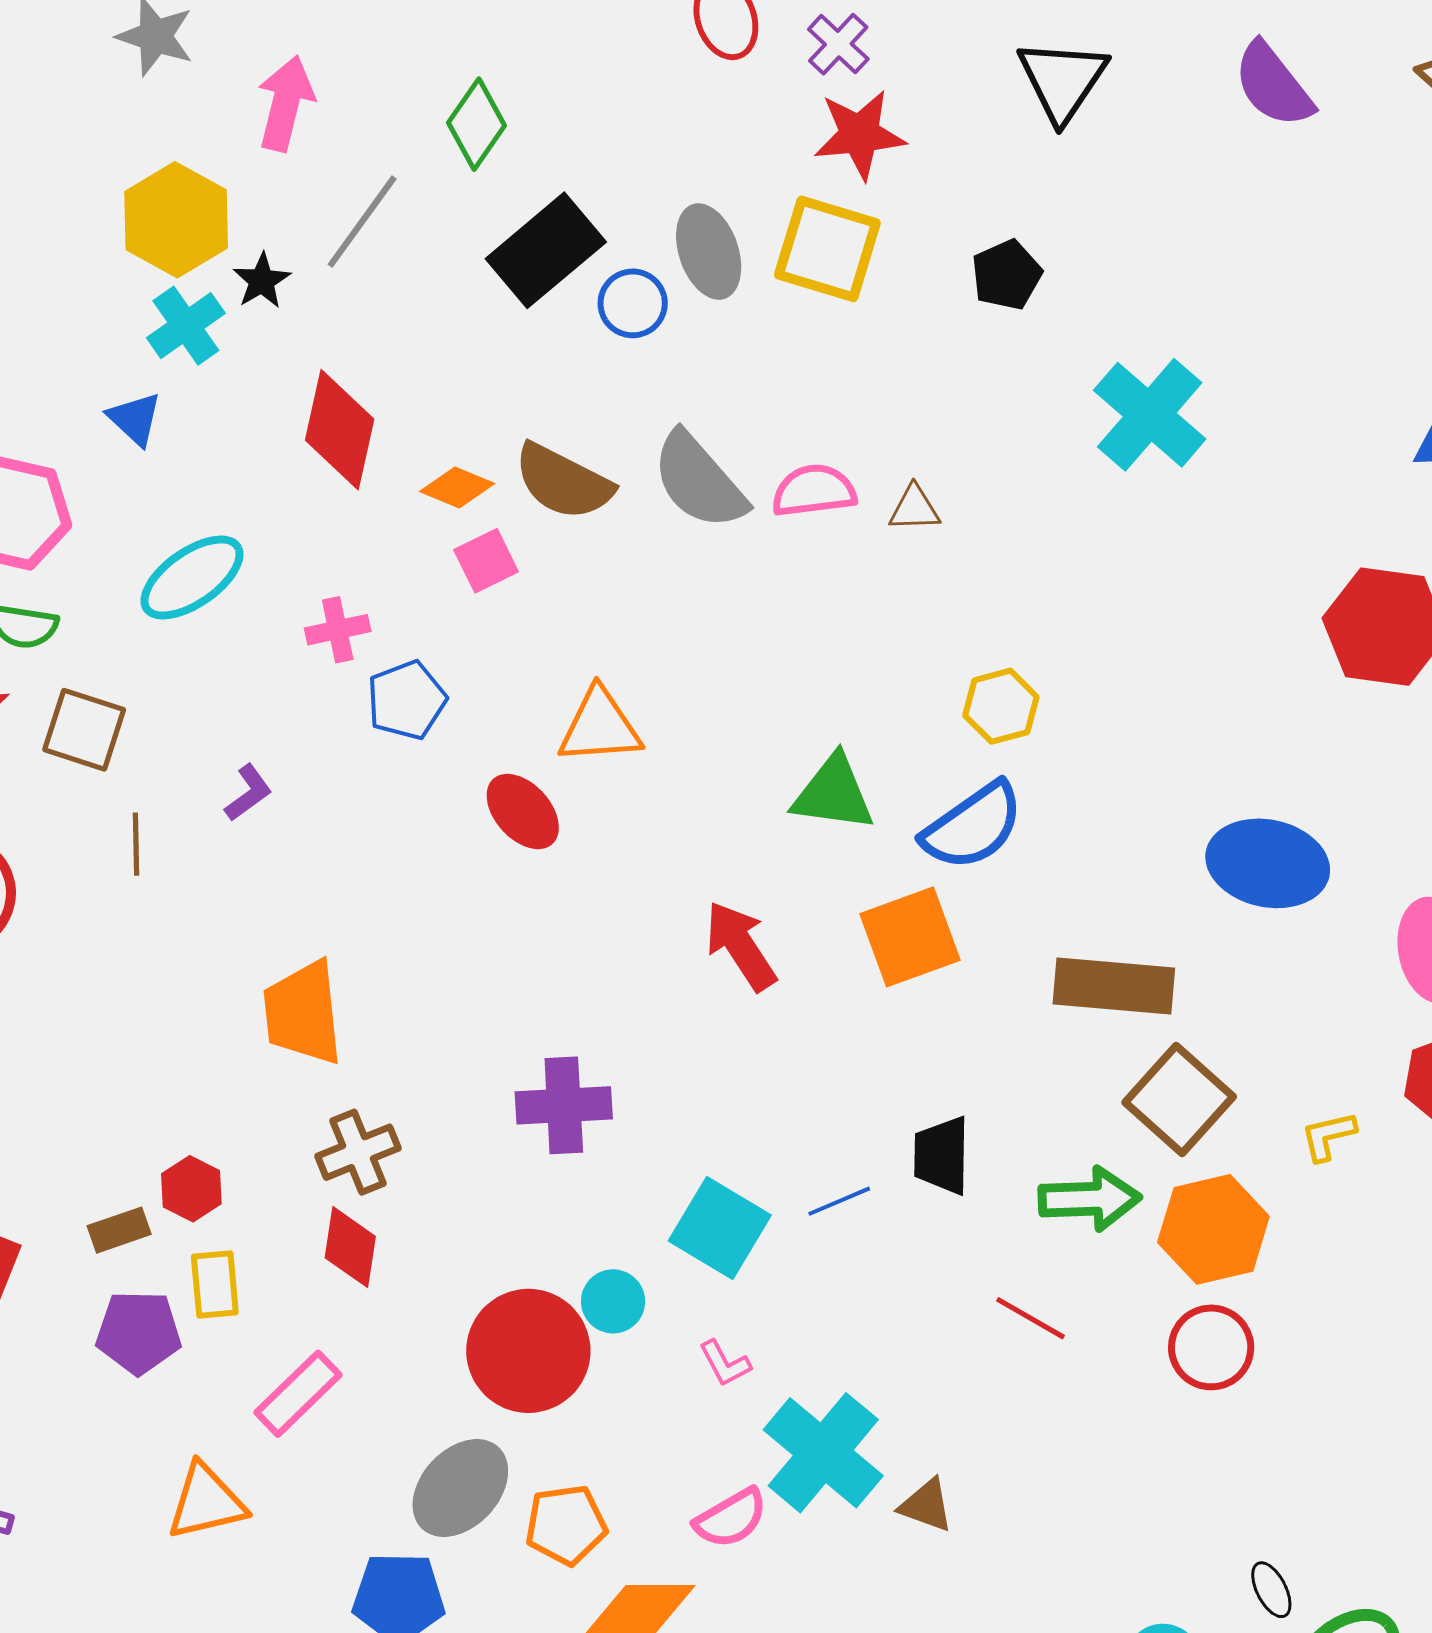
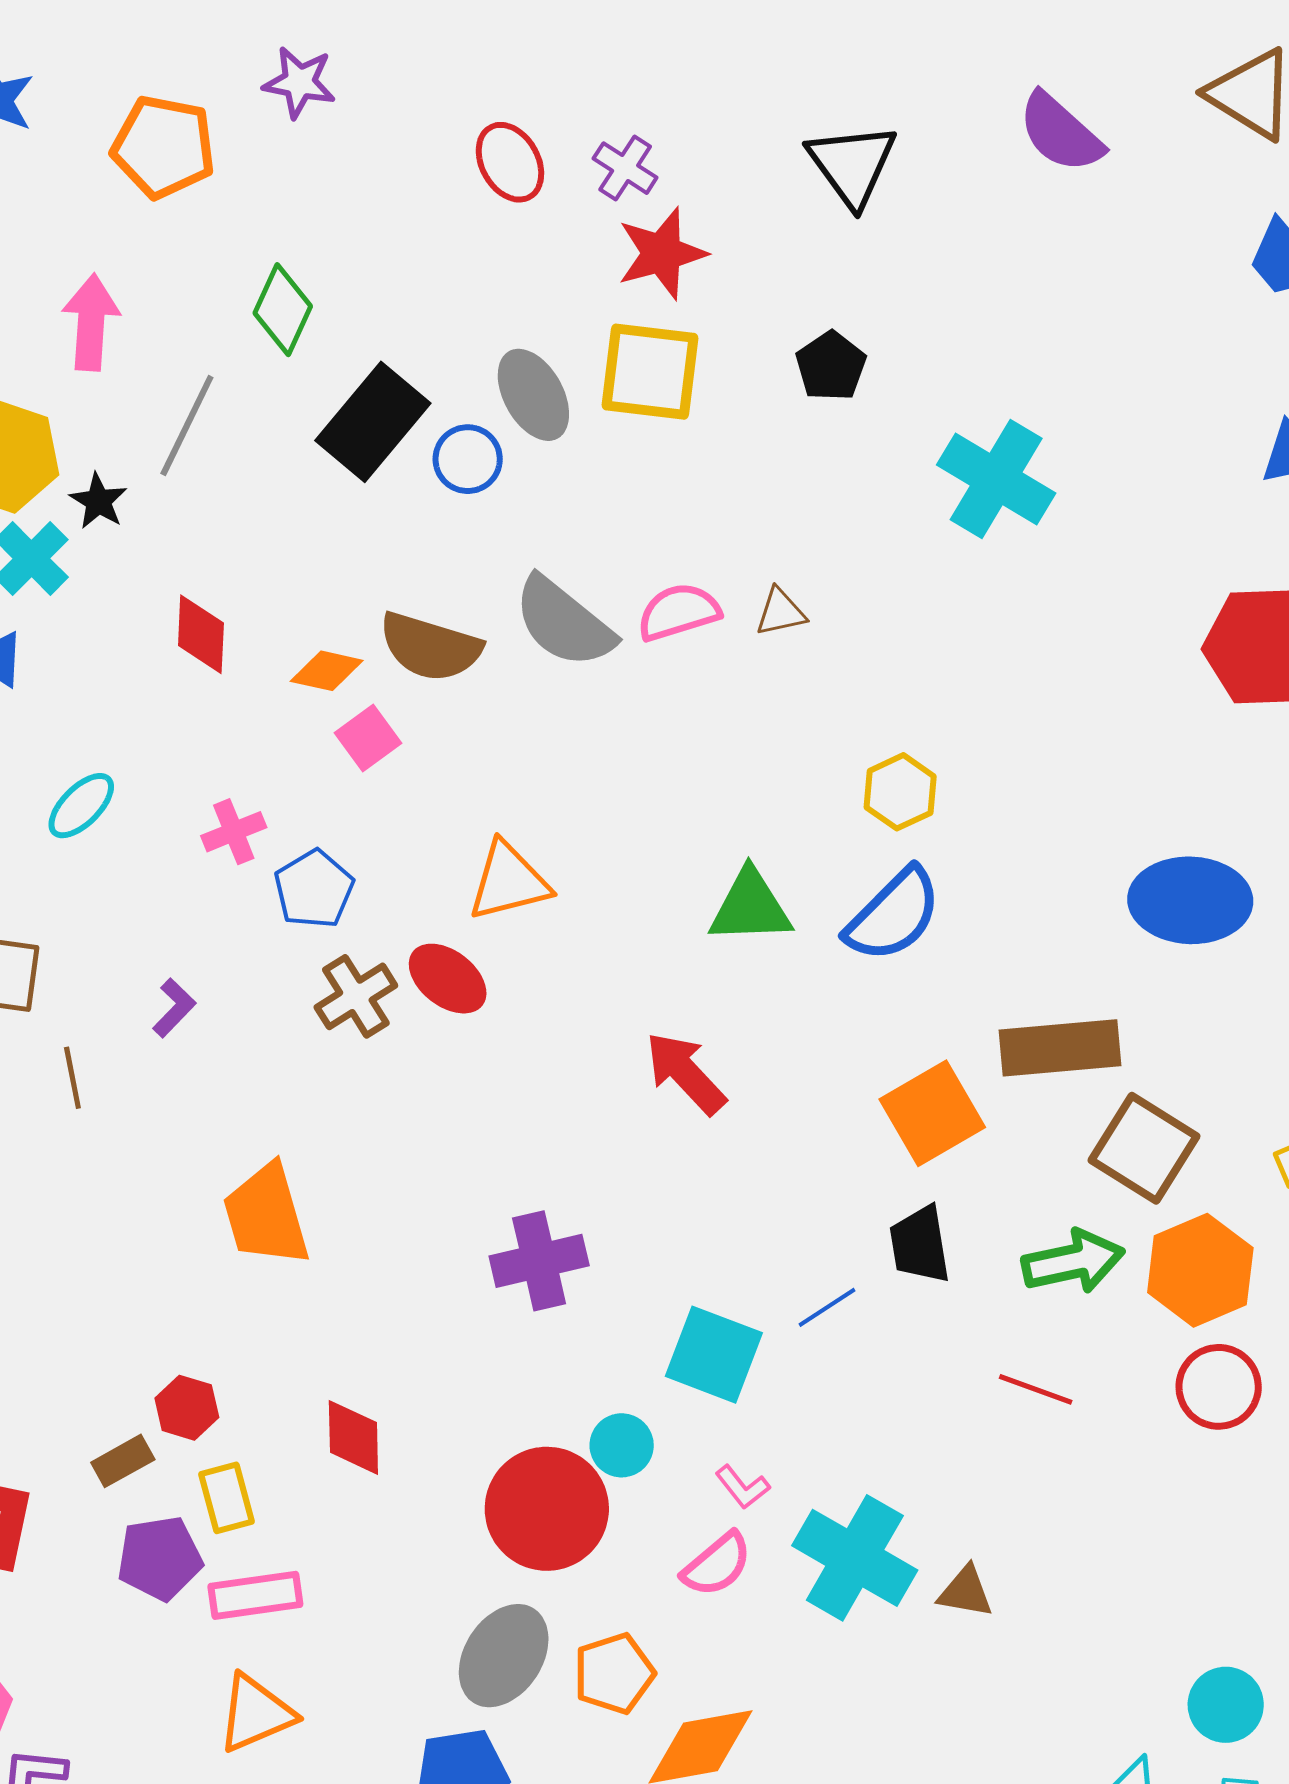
red diamond: (340, 430) -> (201, 634), size x0.7
cyan ellipse: (192, 578) -> (81, 806), size x0.7
orange square: (910, 937) -> (932, 1113), moved
brown cross: (358, 1152) -> (356, 996), moved
pink rectangle: (298, 1394) -> (255, 1595), moved, turned 46
pink semicircle: (731, 1518) -> (717, 1565), moved

